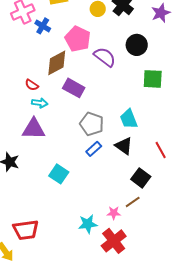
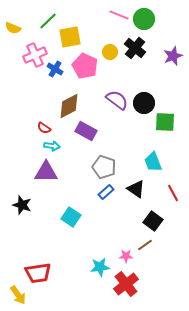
pink pentagon: (78, 39) -> (85, 66), moved
black circle: (137, 45) -> (144, 103), moved
cyan trapezoid: (129, 119) -> (153, 162), moved

